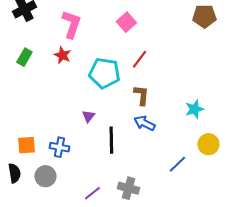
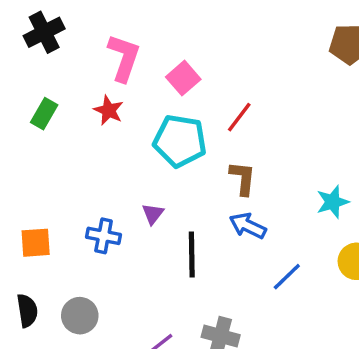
pink square: (126, 22) -> (183, 78), moved
orange square: (26, 145) -> (36, 243), moved
blue cross: (59, 147) -> (104, 236), moved
blue line: (177, 164) -> (287, 277), moved

